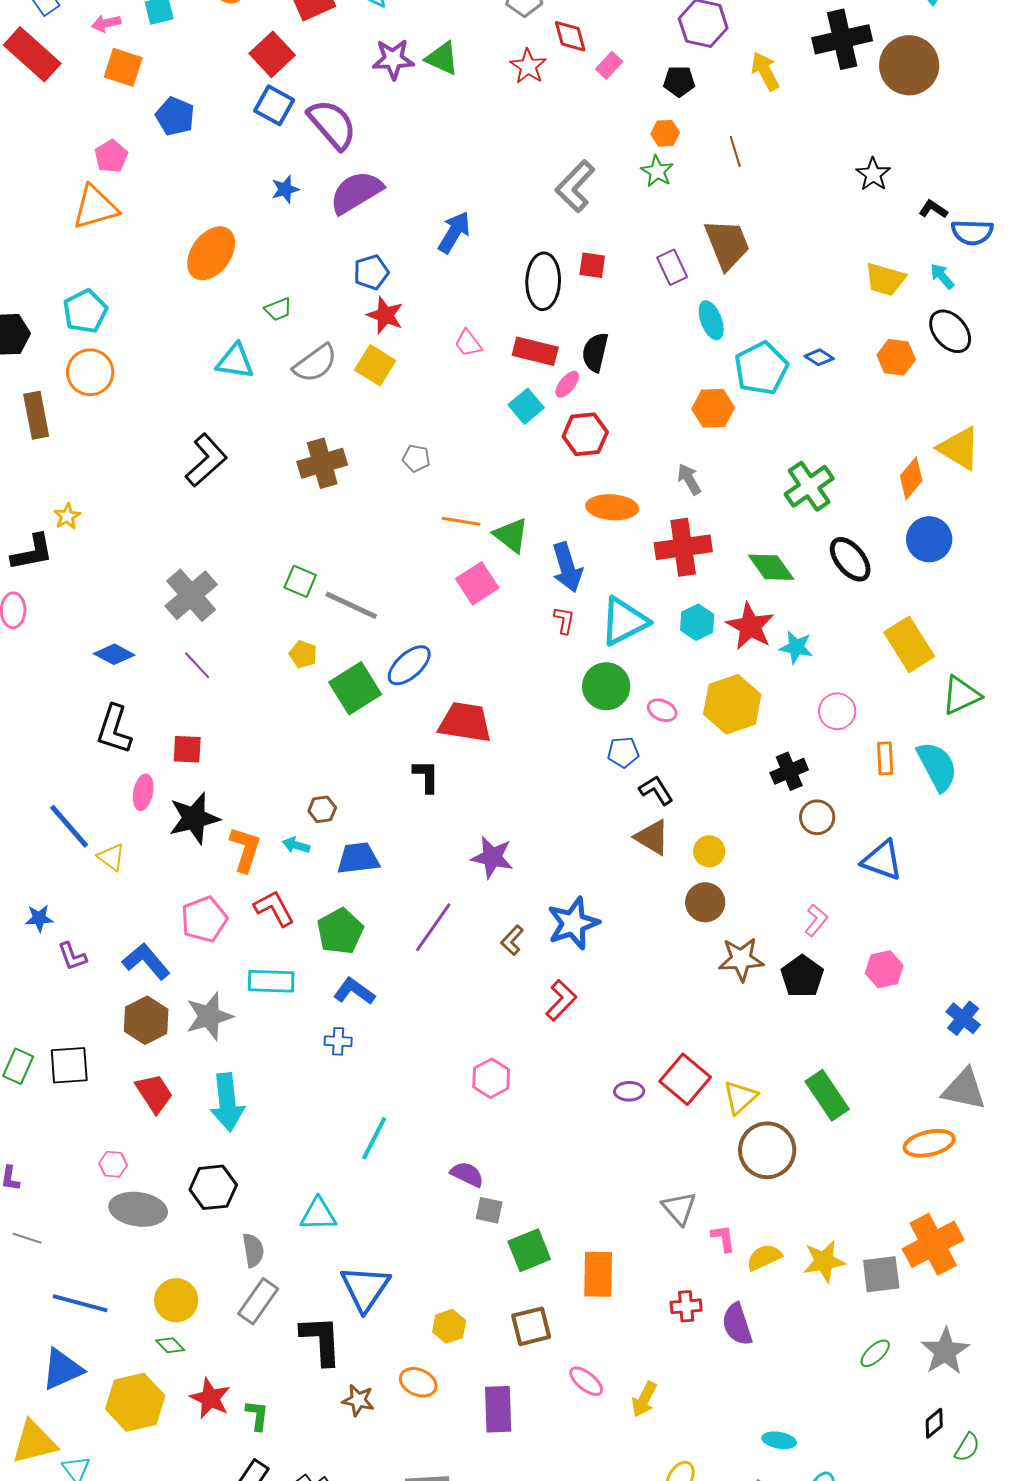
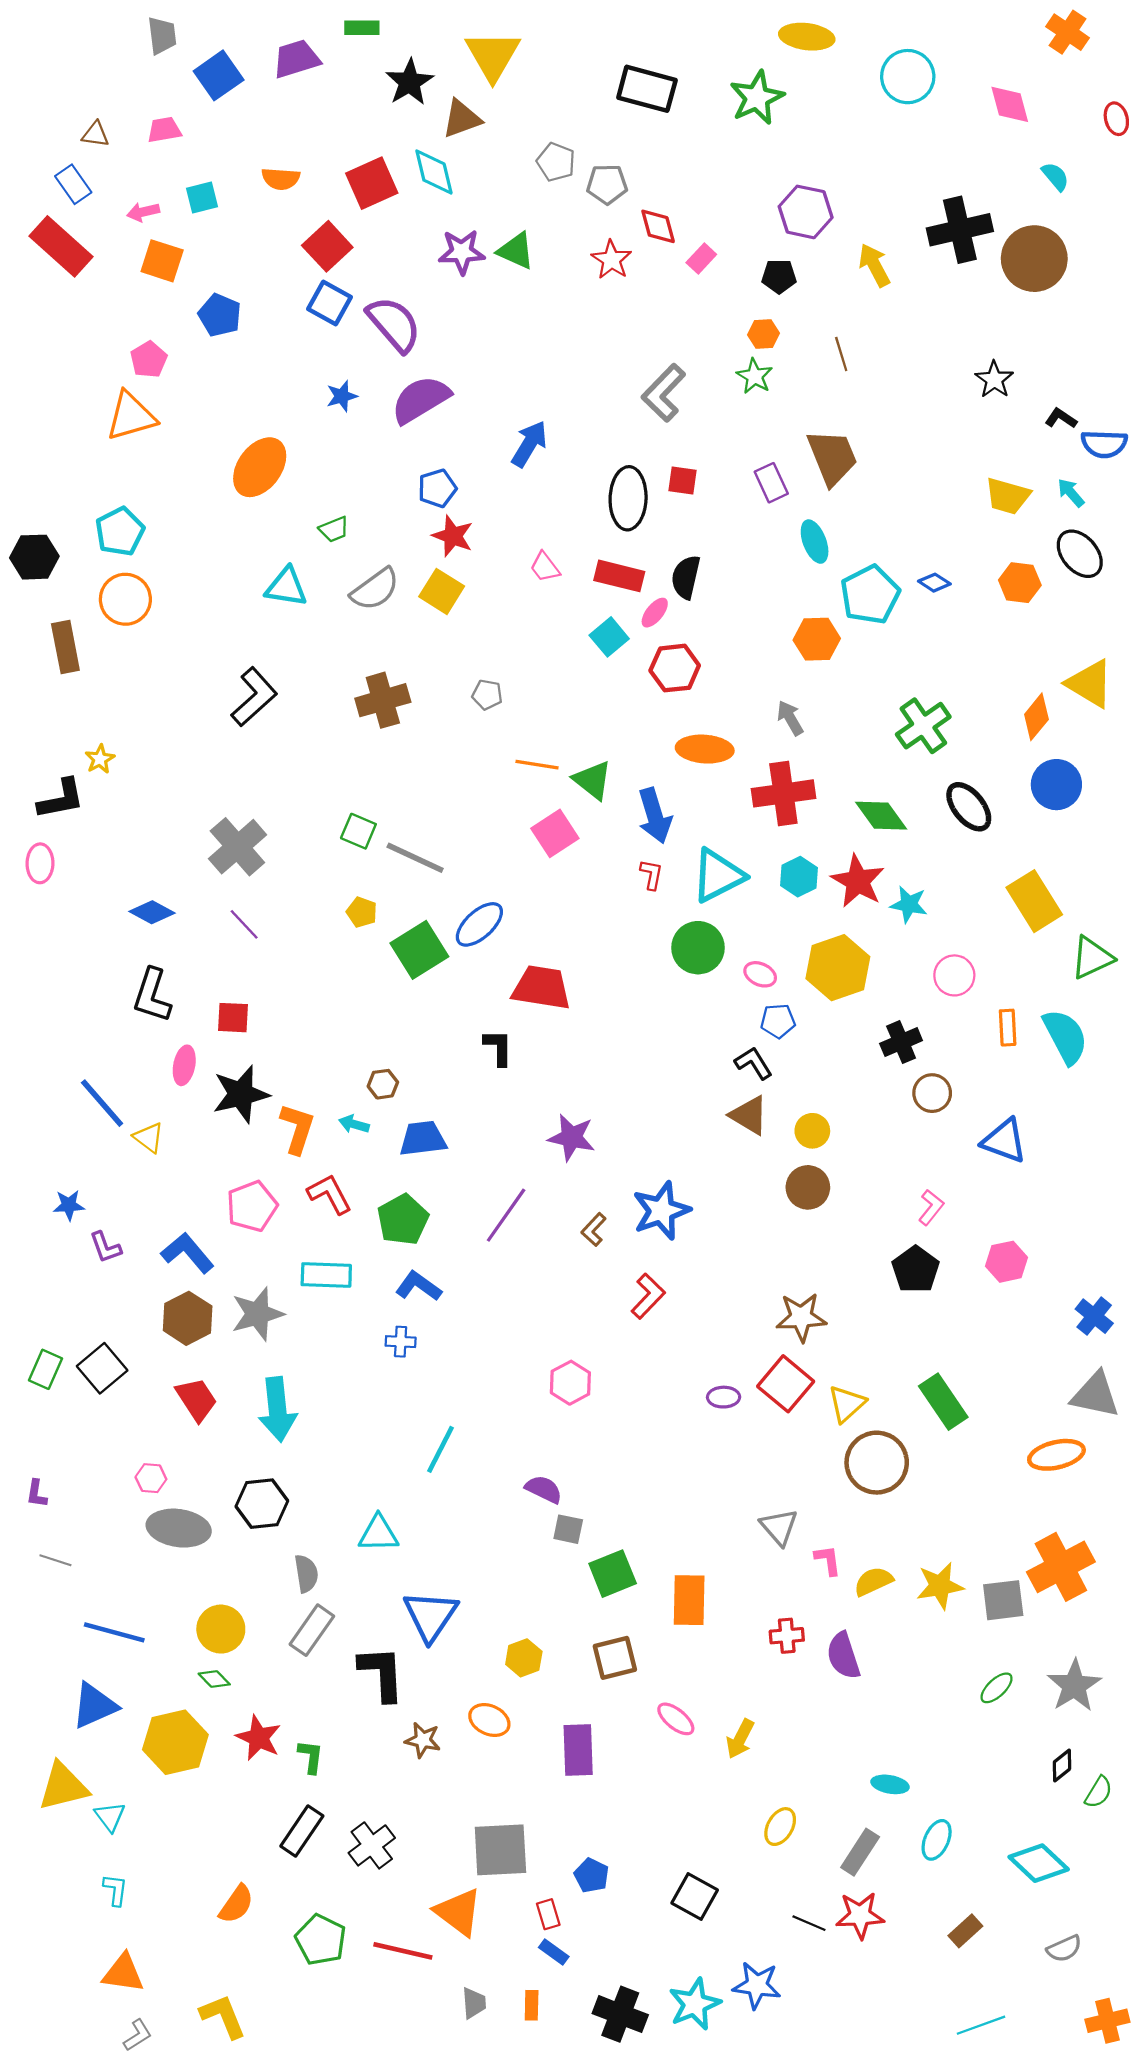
blue pentagon: (623, 752) -> (778, 1021), moved
brown star: (741, 959) -> (801, 1317), moved
black square: (69, 1065) -> (102, 1368), turned -36

